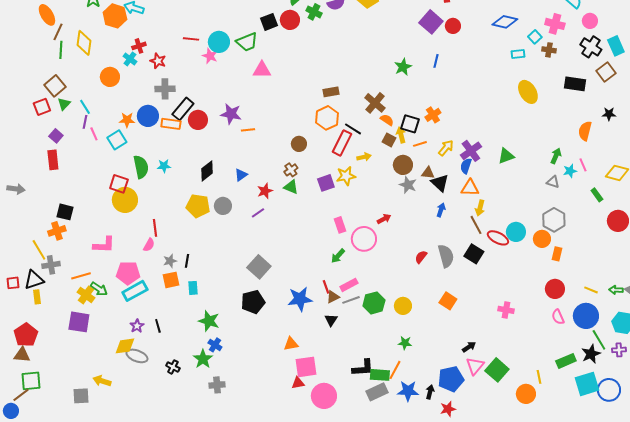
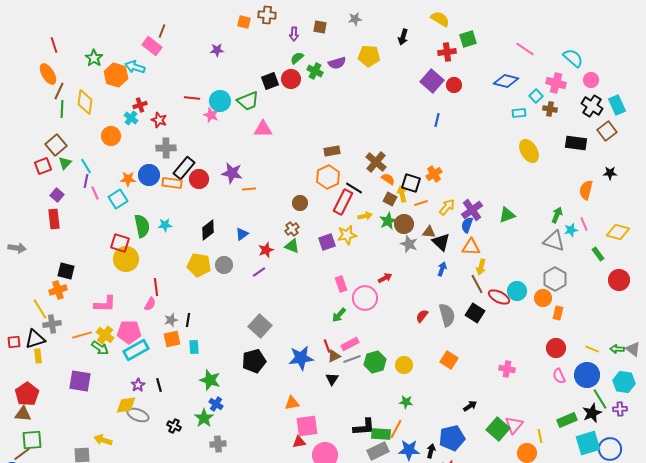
green star: (403, 67) -> (388, 221), moved
gray triangle: (553, 182) -> (554, 241), size x1.6
yellow cross: (86, 295) -> (105, 335), moved
pink triangle: (475, 366) -> (514, 425), moved

